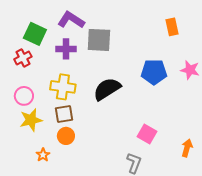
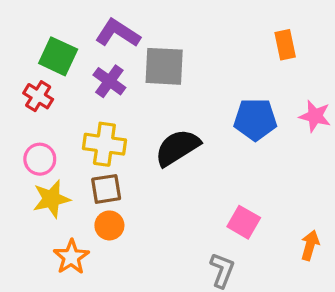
purple cross: (66, 49) -> (109, 81), turned 36
red cross: (23, 58) -> (38, 96), turned -30
orange star: (43, 155) -> (71, 257), size x1.5

